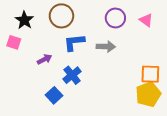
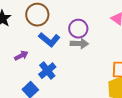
purple circle: (115, 18) -> (78, 29), moved
blue L-shape: (74, 42) -> (49, 40), turned -135

